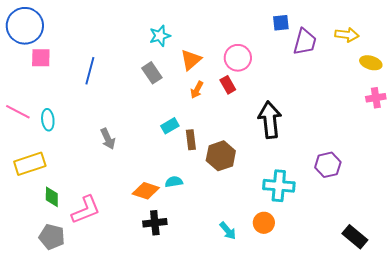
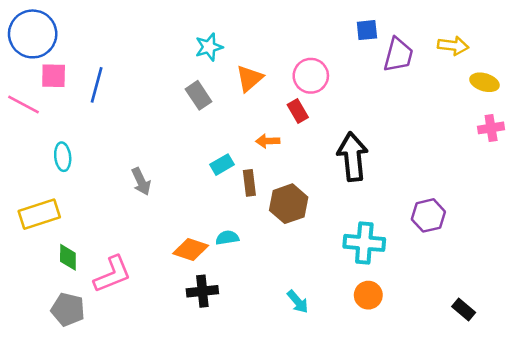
blue line: (90, 71) -> (97, 85), moved
orange arrow: (197, 90) -> (268, 141), moved, turned 60
pink line: (18, 112) -> (24, 104), moved
orange circle: (264, 223) -> (368, 295), moved
black rectangle: (355, 237) -> (464, 310), size x0.7

